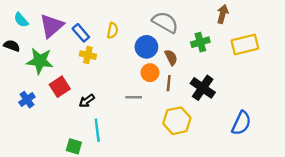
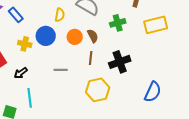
yellow semicircle: (112, 30) -> (60, 15), moved
blue circle: (146, 47) -> (46, 36), moved
yellow cross: (88, 55) -> (25, 44), moved
orange circle: (150, 73) -> (75, 37), moved
black cross: (203, 88) -> (120, 62), turned 35

